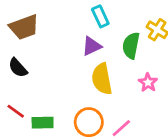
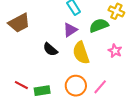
green semicircle: (131, 45) -> (99, 25), turned 66
black semicircle: (18, 68) -> (50, 49), moved

